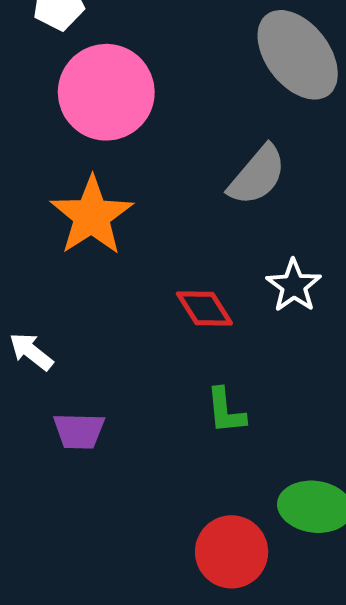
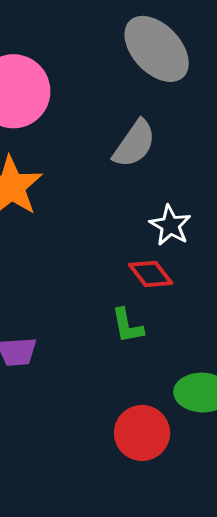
red diamond: (204, 308) -> (151, 274), moved

